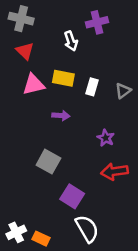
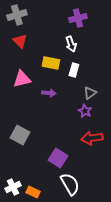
gray cross: (21, 19) -> (17, 15), turned -30
white arrow: (71, 41) -> (71, 44), moved
pink triangle: (34, 84) -> (22, 79), moved
gray triangle: (123, 91) -> (90, 93), moved
gray square: (48, 162) -> (20, 135), moved

